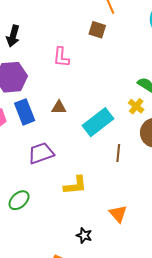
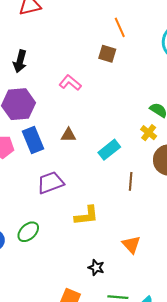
pink L-shape: (61, 57) -> (70, 83), turned 125
cyan rectangle: (98, 122) -> (109, 150), size x0.7

